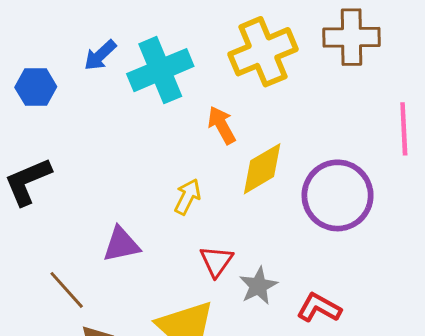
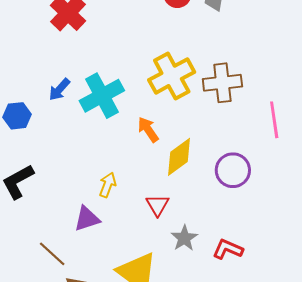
brown cross: (352, 37) -> (222, 83), moved
purple circle: (338, 195) -> (233, 170), size x0.7
yellow arrow: (187, 197) -> (108, 185), moved
red triangle: (216, 261) -> (158, 205), moved

